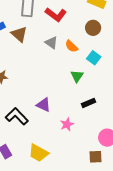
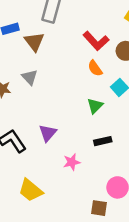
red L-shape: (56, 15) -> (96, 41), moved
gray triangle: (51, 43) -> (30, 77), moved
purple triangle: (44, 105) -> (48, 133), turned 35

